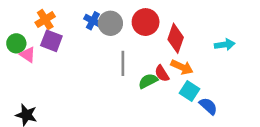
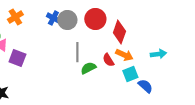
purple square: (51, 41) -> (17, 58), moved
cyan arrow: (225, 45) -> (158, 54), moved
green semicircle: (148, 81) -> (88, 68), moved
cyan square: (189, 91) -> (130, 74), turned 35

